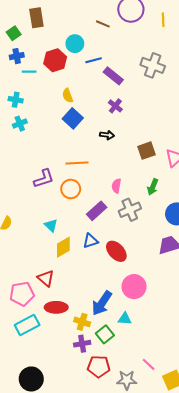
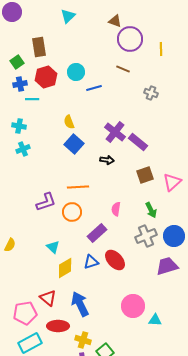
brown line: (103, 24) -> (123, 69), moved
red hexagon: (55, 60) -> (46, 77), moved
gray cross: (153, 65) -> (151, 93), size x0.6
purple rectangle: (113, 76) -> (138, 142), moved
purple cross: (115, 106) -> (115, 132), size x1.5
green arrow: (153, 187) -> (151, 210), turned -49
gray cross: (130, 210) -> (146, 236), moved
red ellipse: (116, 251) -> (115, 260), moved
blue arrow: (102, 303) -> (80, 304), moved, turned 120
cyan triangle: (125, 319) -> (155, 320), moved

